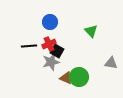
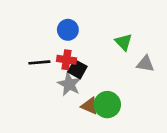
red cross: (49, 44) -> (67, 60), turned 32
gray star: (51, 62) -> (69, 84), turned -30
gray triangle: (111, 63) -> (145, 64), moved

